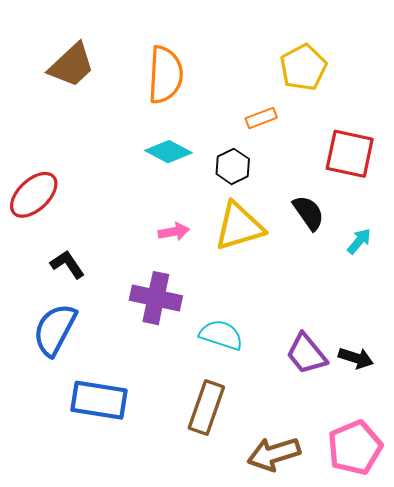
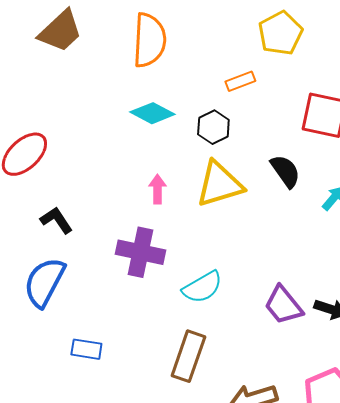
pink arrow: (174, 232) -> (157, 189), turned -80
cyan semicircle: (221, 335) -> (202, 287), turned 132
blue rectangle: (99, 400) -> (86, 349), size x0.6

